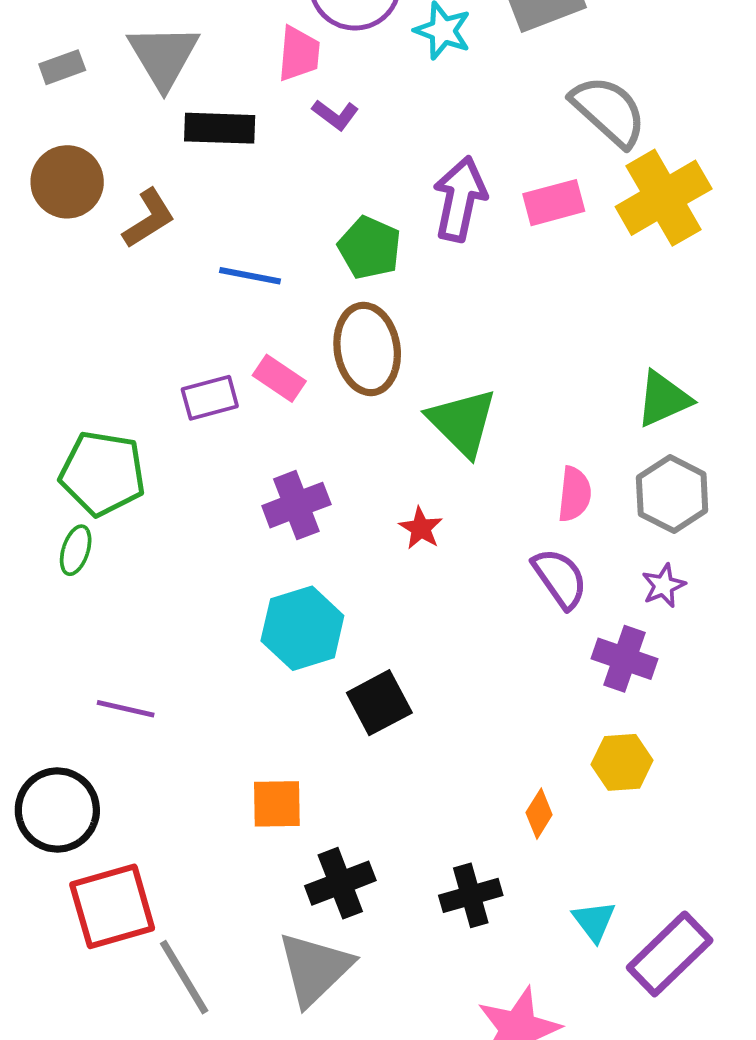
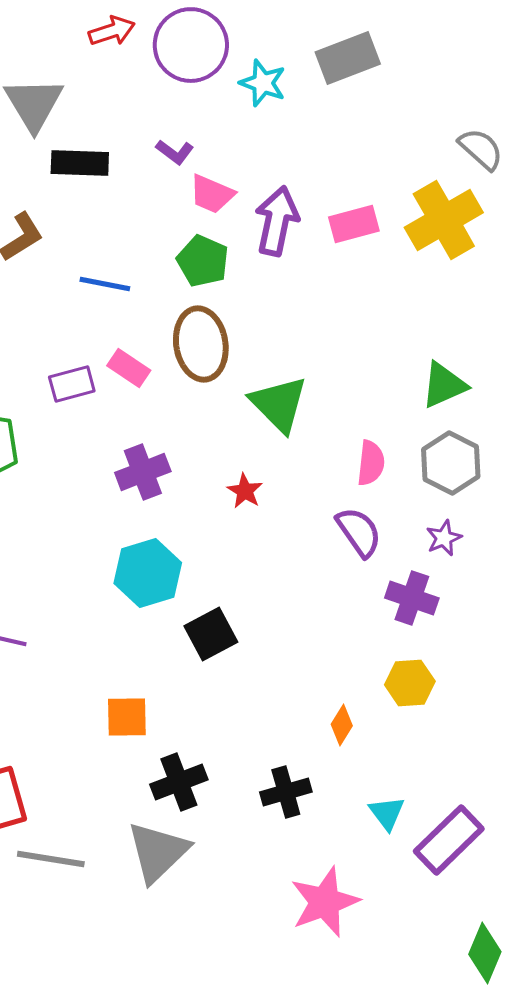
pink trapezoid: (299, 54) -> (212, 194), moved, turned 108
gray semicircle: (609, 111) -> (481, 149), moved, size x0.7
gray line: (184, 977) -> (51, 859), turned -50

